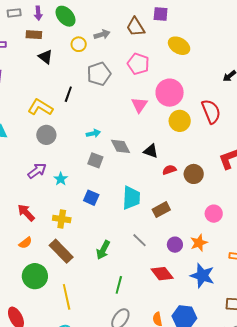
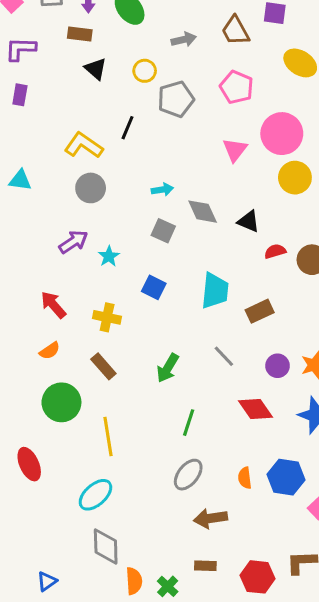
yellow circle: (79, 44) -> (145, 71), moved
brown rectangle: (61, 251) -> (103, 366), size x0.7

